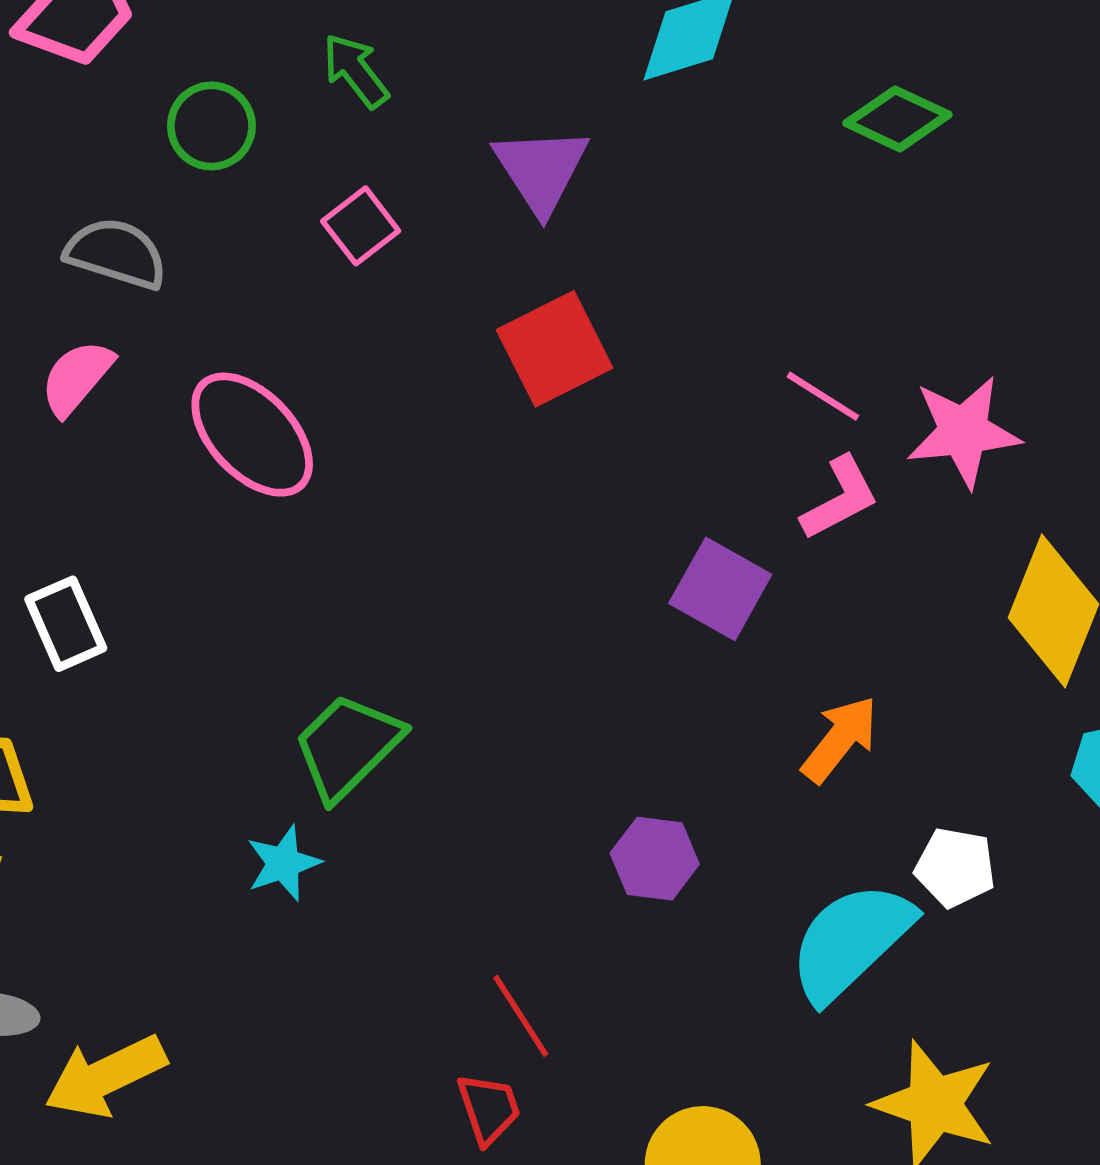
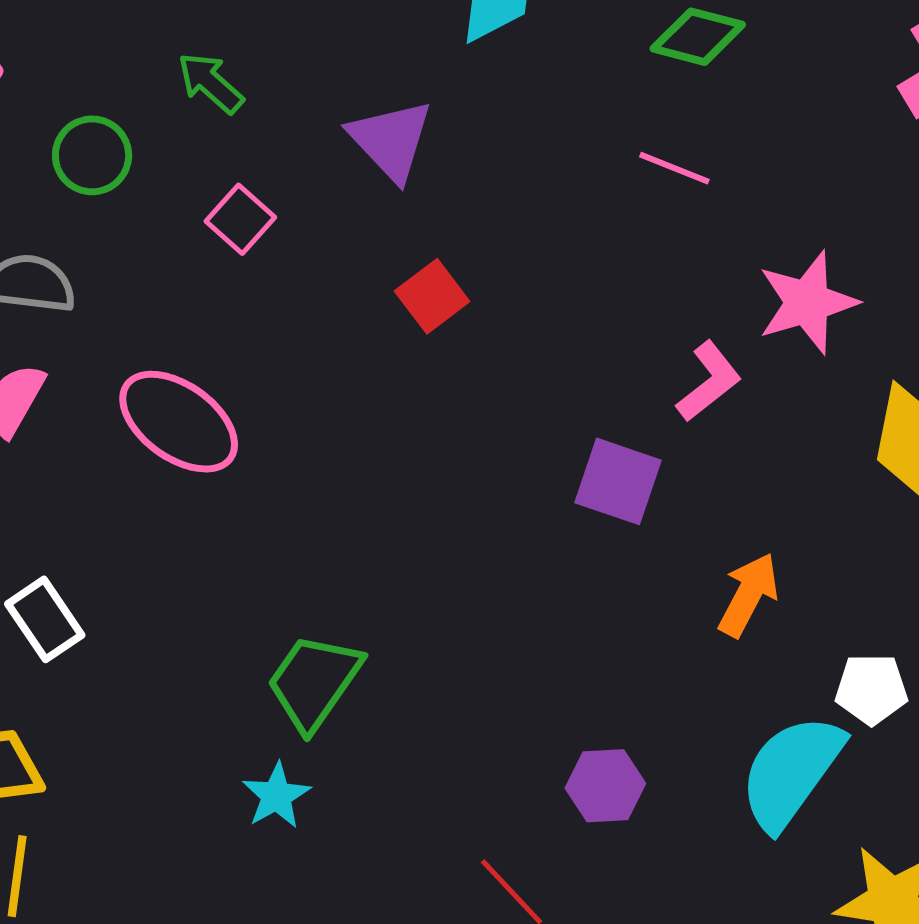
red square: (555, 349) -> (432, 296), size x0.7
pink line: (823, 396) -> (674, 168), moved
purple hexagon: (655, 859) -> (605, 786), moved

